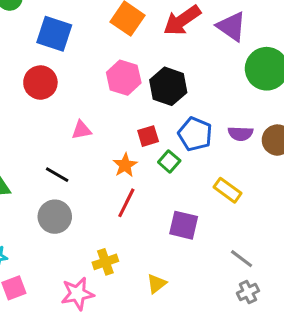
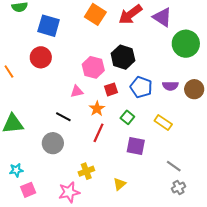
pink hexagon: (124, 78) -> (93, 67), moved
pink triangle: (81, 130) -> (77, 91), moved
green square: (169, 161) -> (127, 117), moved
black line: (57, 175) -> (63, 117), moved

